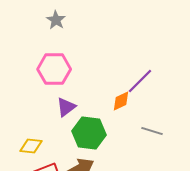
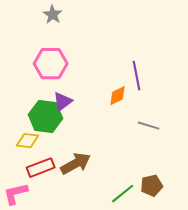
purple line: (140, 81) -> (137, 76), turned -56
green hexagon: (89, 133) -> (46, 117), moved

